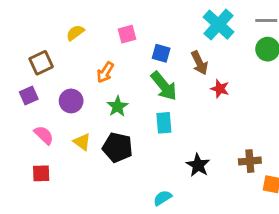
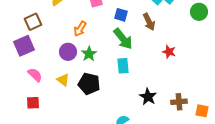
red star: (220, 89) -> (169, 52), moved
purple square: (29, 96) -> (24, 46), size x1.5
purple circle: (71, 101) -> (68, 52), moved
brown cross: (250, 161) -> (179, 102), moved

